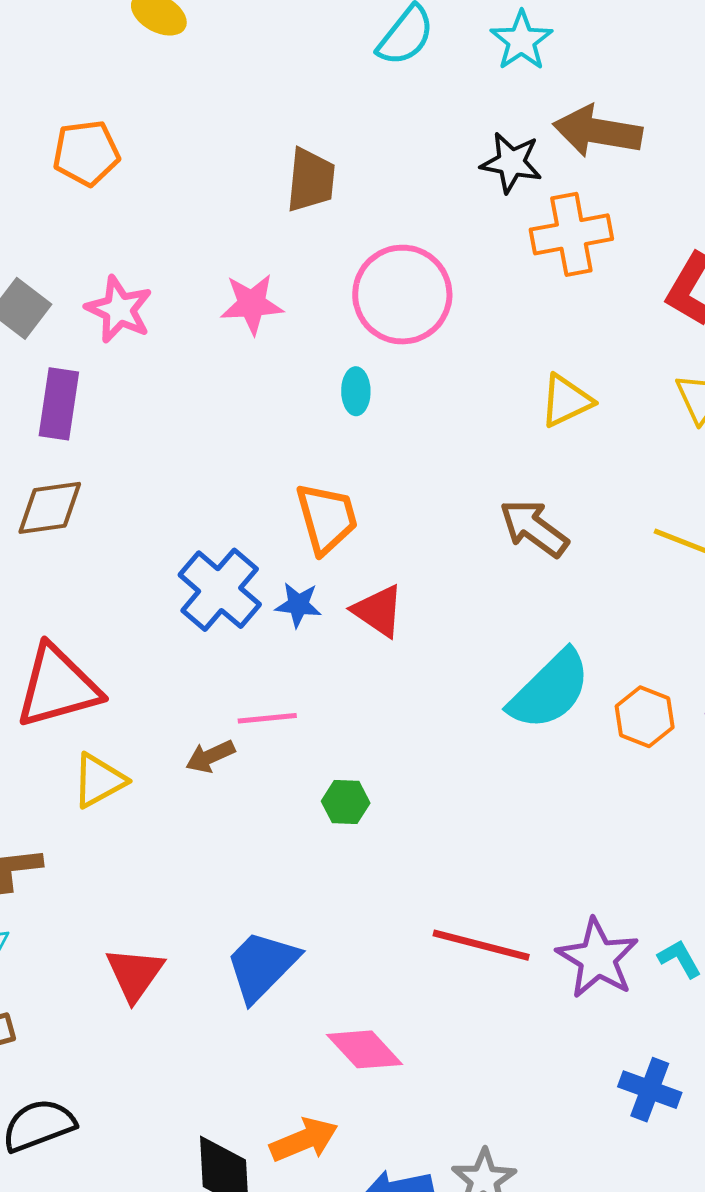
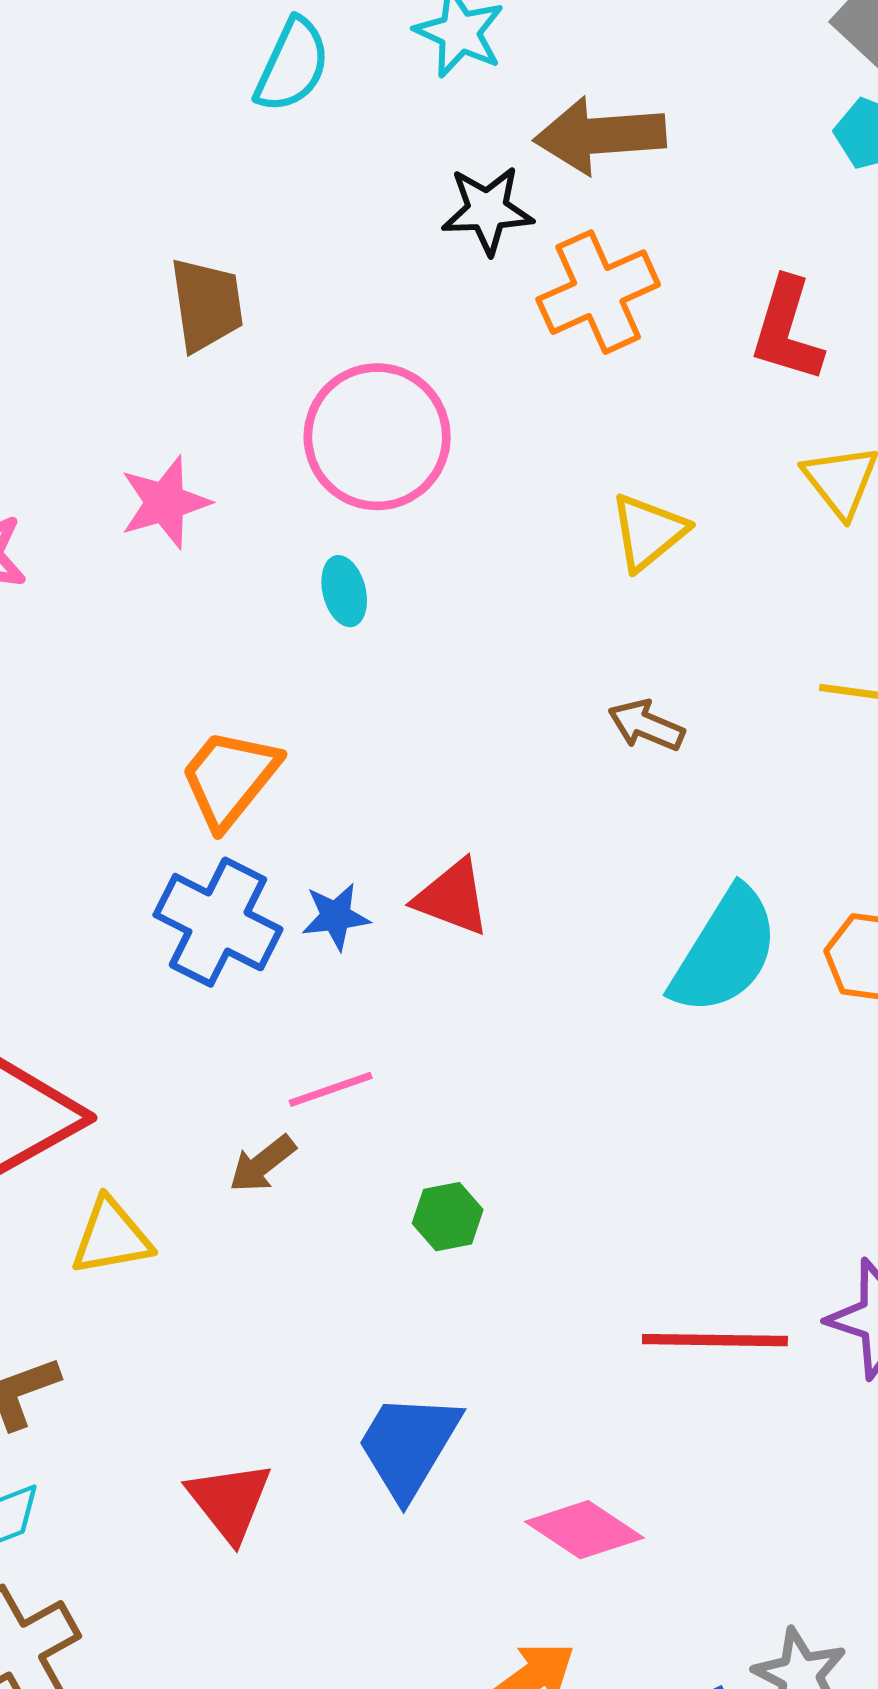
orange trapezoid: (327, 518) -> (230, 778), moved, turned -112
brown arrow: (534, 528) -> (646, 725), size x0.7
yellow triangle: (99, 780) -> (111, 1237), turned 32
green hexagon: (346, 802) -> (448, 1217), moved

